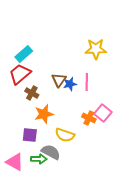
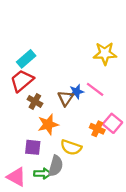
brown triangle: (59, 80) -> (66, 98), moved
pink line: (87, 82) -> (95, 89), turned -54
gray semicircle: (51, 152) -> (56, 166), turned 78

